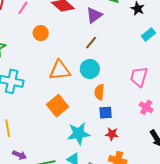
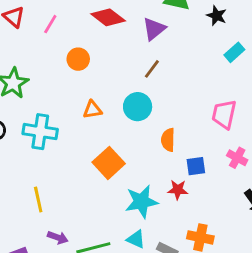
cyan circle: (90, 69) -> (138, 107), moved
orange triangle: (60, 70) -> (92, 110), moved, size x0.6
blue square: (106, 113) -> (196, 166), moved
red star: (112, 134) -> (178, 190), moved

